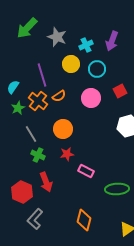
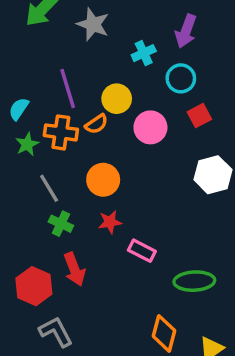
cyan cross: (86, 45) -> (144, 53), moved
yellow circle: (71, 64) -> (117, 99), moved
cyan circle: (97, 69) -> (181, 78), moved
orange cross: (38, 101) -> (61, 132), turned -30
gray L-shape: (35, 219) -> (56, 332), turned 110
orange diamond: (84, 220) -> (164, 333), moved

